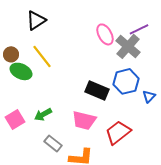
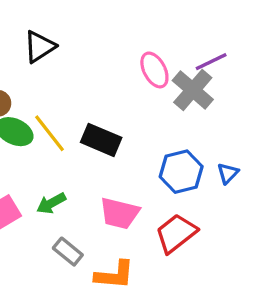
yellow line: (42, 56) -> (49, 133), moved
blue hexagon: (126, 81) -> (181, 172), moved
black rectangle: (97, 90) -> (101, 140), moved

